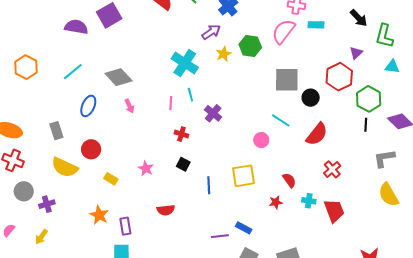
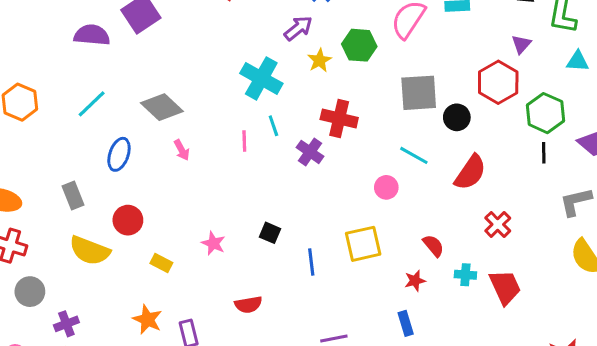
red cross: (181, 134) -> (339, 118), moved, size x1.6
purple cross: (47, 204) -> (66, 324), moved
blue rectangle: (244, 228) -> (406, 323), moved, turned 49

